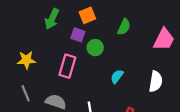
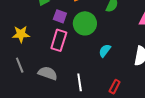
purple square: (78, 35) -> (60, 16), moved
green circle: (95, 48) -> (85, 23), size x1.5

